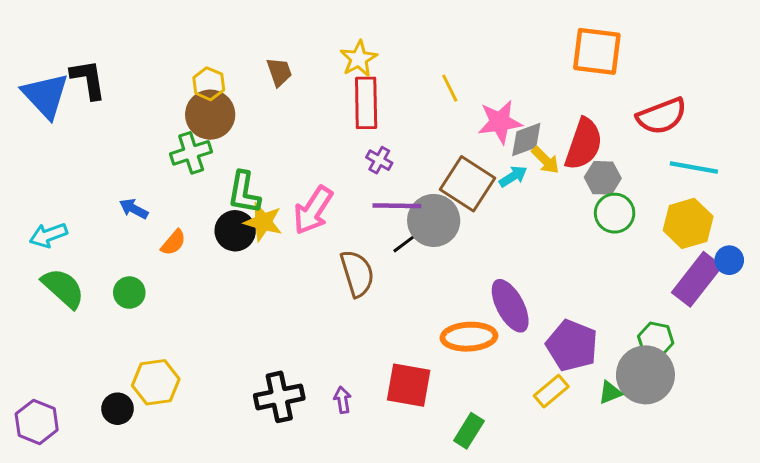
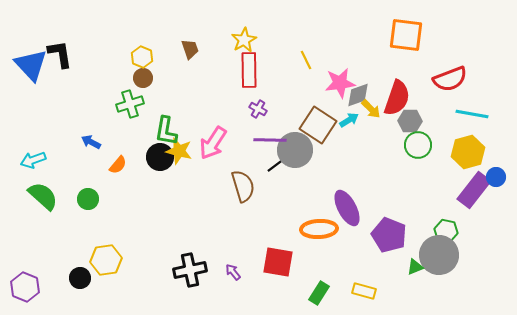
brown circle: (210, 115) -> (143, 78), size x0.6
yellow rectangle: (551, 391) -> (364, 291), moved, turned 55
purple arrow: (343, 400) -> (233, 272), turned -30

